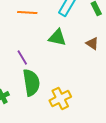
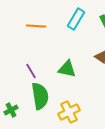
green triangle: (57, 38) -> (67, 69), moved

